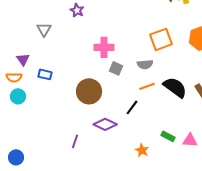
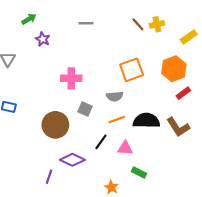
gray square: (116, 68) -> (85, 109), moved
black semicircle: (175, 87) -> (146, 121), turned -35
pink triangle: (190, 140) -> (125, 148), moved
purple line: (75, 141) -> (49, 177), moved

